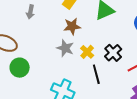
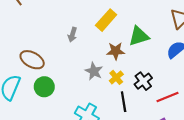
gray arrow: (30, 12) -> (72, 35), moved
brown star: (72, 26) -> (116, 51), moved

